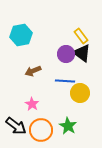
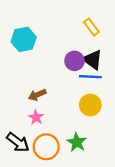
yellow rectangle: (81, 36) -> (91, 27), moved
brown arrow: (33, 71) -> (37, 95), moved
blue line: (65, 81) -> (90, 77), moved

